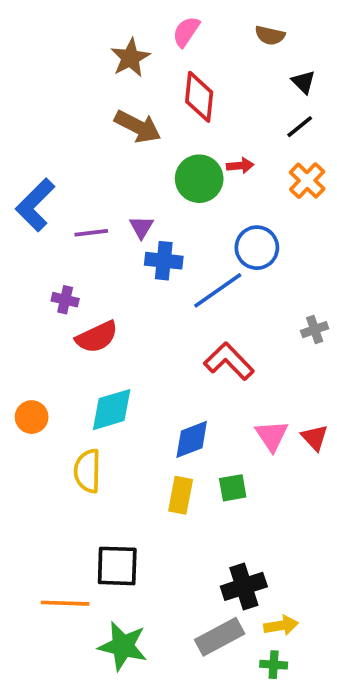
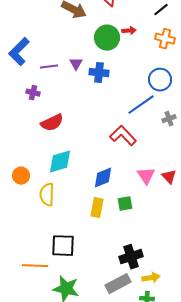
orange cross: (307, 181) -> (165, 39), turned -30
blue circle: (257, 248) -> (160, 80), moved
blue cross: (164, 261) -> (99, 73), moved
blue line: (218, 290) -> (141, 105), moved
purple cross: (65, 300) -> (33, 93), moved
orange circle: (32, 417) -> (21, 176), moved

